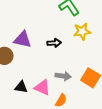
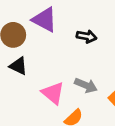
black triangle: (21, 87) -> (18, 66), moved

